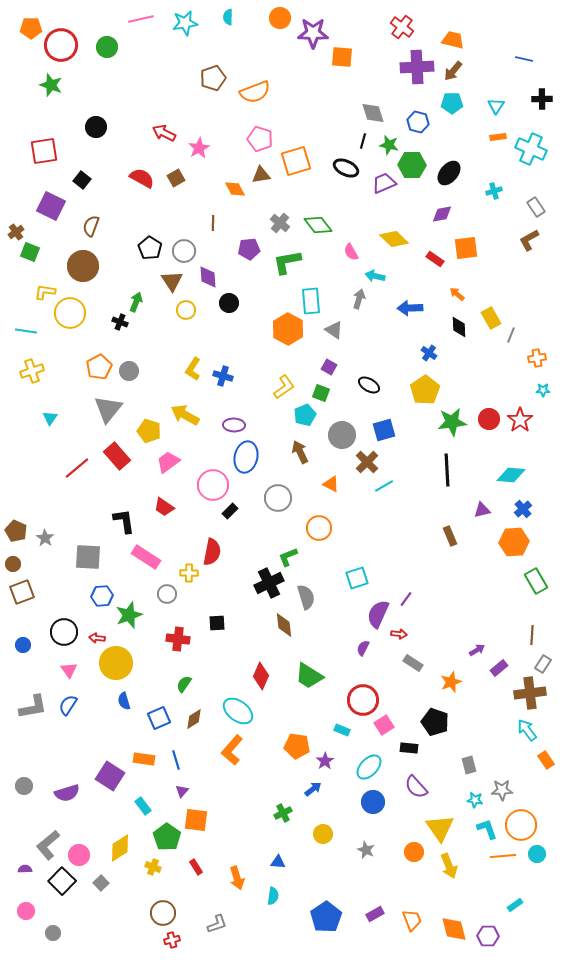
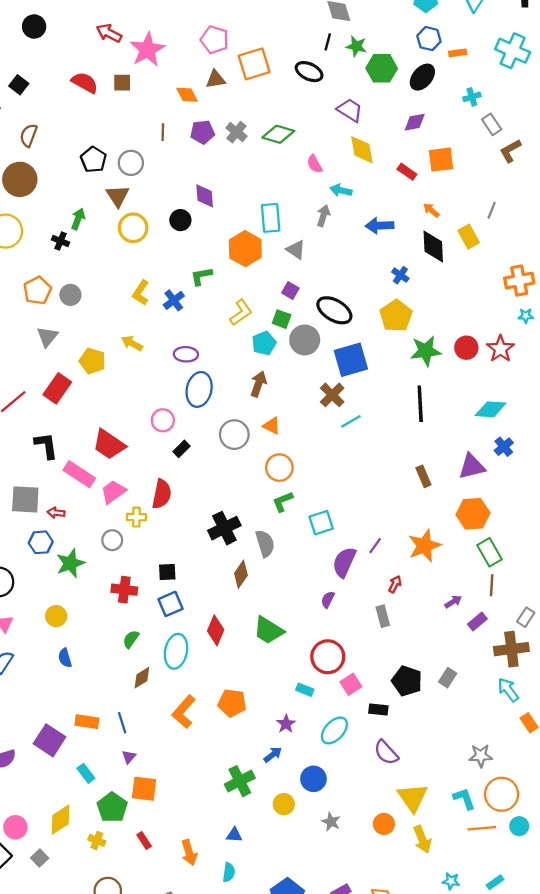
blue hexagon: (418, 122) -> (429, 39), moved
orange rectangle: (498, 137) -> (458, 53), moved
pink star: (199, 148) -> (147, 50), size x1.5
brown square: (176, 178) -> (122, 83), turned 30
purple trapezoid: (384, 183) -> (350, 110), moved, turned 55
gray rectangle: (536, 207) -> (492, 124), moved
green diamond: (318, 225) -> (278, 134), turned -36
yellow diamond: (394, 239) -> (362, 150), turned 36
purple pentagon: (249, 249) -> (202, 132), moved
green L-shape: (287, 262) -> (201, 276), moved, size x0.7
purple diamond: (208, 277) -> (205, 196), moved
yellow circle: (186, 310) -> (133, 228), size x1.4
black diamond: (459, 327) -> (433, 246), size x1.4
gray line: (511, 335) -> (492, 210), moved
orange cross: (537, 358) -> (519, 281), size x1.5
blue cross: (223, 376) -> (174, 300), turned 36
black ellipse: (369, 385) -> (334, 310), size x1.5
gray triangle: (108, 409) -> (47, 337), size x0.7
yellow arrow: (185, 415) -> (132, 343), size x0.7
blue square: (384, 430) -> (351, 360), size x1.4
gray circle: (342, 435) -> (305, 340), moved
brown arrow: (300, 452) -> (258, 384), turned 45
red rectangle: (117, 456) -> (57, 388), turned 76
pink trapezoid: (168, 462) -> (113, 492), moved
orange triangle: (331, 484) -> (272, 426), moved
pink circle: (213, 485) -> (163, 420), size x0.7
red trapezoid: (164, 507) -> (109, 444), size x1.5
purple triangle: (482, 510) -> (472, 466), moved, size x1.5
black L-shape: (124, 521) -> (46, 446), moved
orange hexagon: (514, 542) -> (473, 514), moved
pink rectangle: (146, 557) -> (79, 474), moved
green L-shape: (288, 557) -> (283, 502), moved
green rectangle: (536, 581) -> (489, 552), moved
brown diamond: (284, 625) -> (241, 574), turned 40
red arrow: (399, 634) -> (395, 584), moved, turned -70
brown line: (532, 635) -> (492, 585), moved
red arrow: (97, 638) -> (56, 513), moved
yellow circle: (116, 663) -> (56, 616), size x0.6
gray rectangle: (413, 663) -> (383, 616), turned 42
orange star: (451, 682) -> (425, 546), moved, size x1.4
cyan ellipse: (238, 711) -> (176, 651), moved, turned 64
blue square: (159, 718) -> (170, 604), moved
orange pentagon: (297, 746) -> (232, 703), moved
gray rectangle: (469, 765) -> (448, 678), moved, turned 48
cyan star: (475, 800) -> (451, 881), moved
blue circle: (373, 802) -> (313, 779), moved
green cross: (283, 813) -> (240, 781), size x1.5

